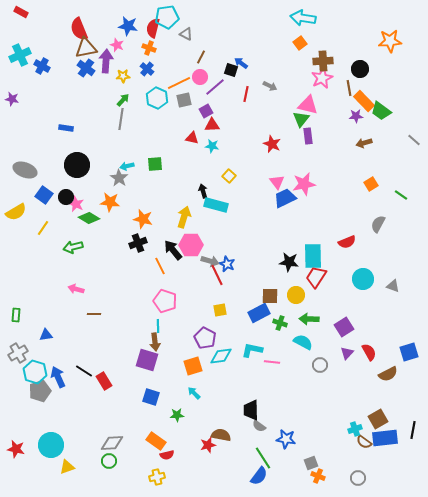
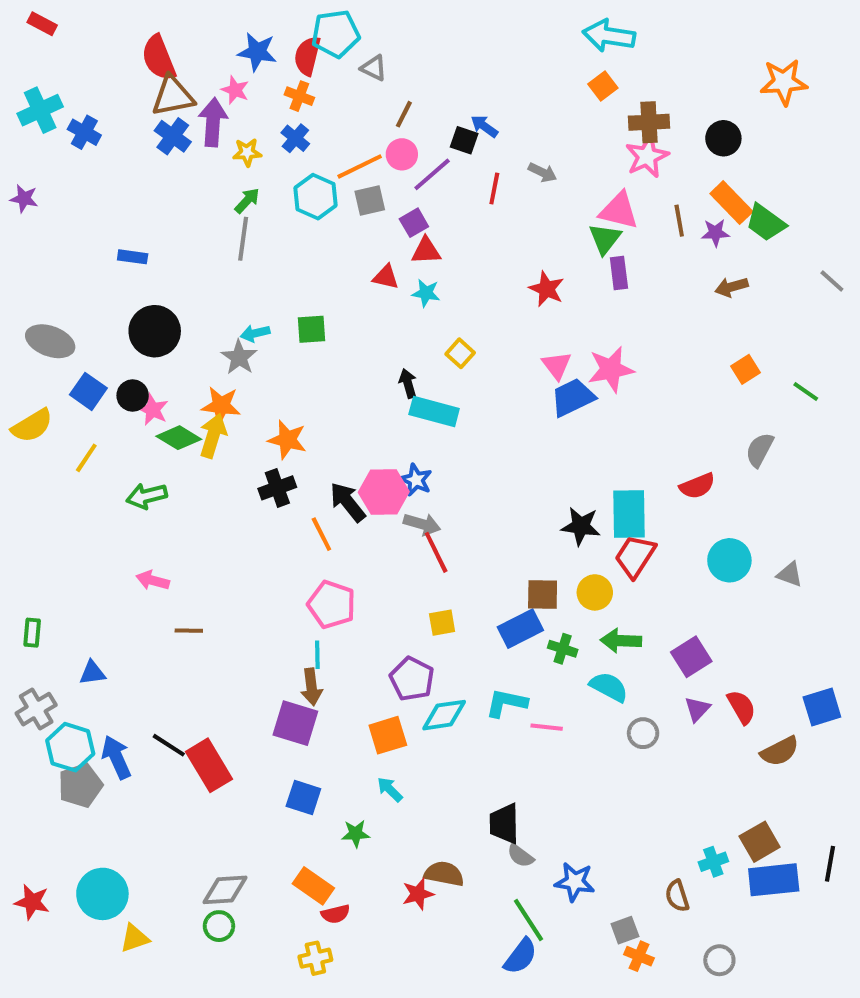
brown line: (349, 88) -> (679, 221), moved
yellow arrow: (184, 217) -> (213, 436), moved
blue star: (227, 264) -> (416, 480), moved
red rectangle: (104, 381) -> (209, 765), size x1.4
brown semicircle: (364, 442) -> (677, 896), moved, turned 35

